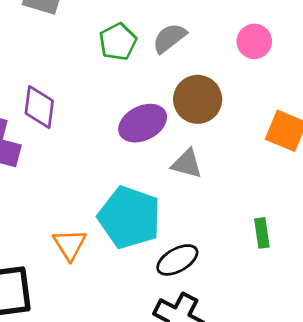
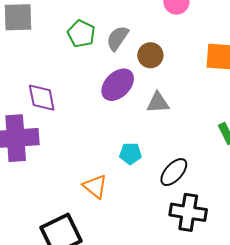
gray semicircle: (169, 38) -> (117, 38), moved
brown circle: (198, 99) -> (150, 55), size x0.7
cyan pentagon: (129, 217) -> (130, 154), size x0.5

